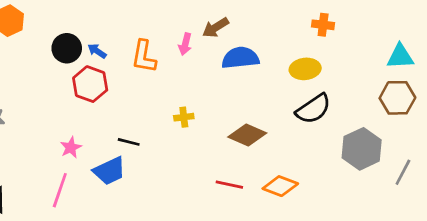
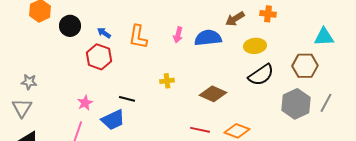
brown arrow: (216, 28) -> (235, 19), moved
pink arrow: (185, 44) -> (178, 35), moved
black circle: (67, 48) -> (70, 26), moved
brown hexagon: (397, 98) -> (305, 66), moved
gray line: (403, 172) -> (326, 103), moved

